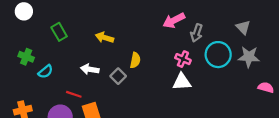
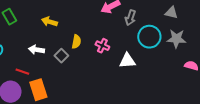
gray triangle: (243, 27) -> (171, 13), turned -32
pink cross: (183, 59) -> (102, 46), moved
white triangle: (182, 82) -> (127, 61), moved

